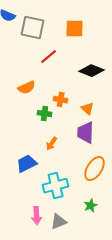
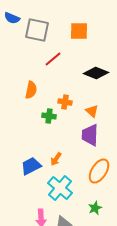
orange semicircle: (27, 88) -> (31, 90), turned -54
orange arrow: (52, 144) -> (56, 159), moved
cyan cross: (56, 186) -> (60, 188), turned -35

